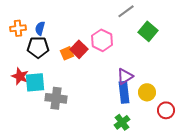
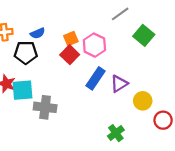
blue semicircle: (40, 28) -> (38, 33), moved, turned -128
orange square: (67, 53) -> (71, 39), moved
blue rectangle: (124, 92) -> (95, 78), moved, turned 40

